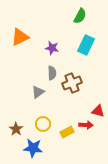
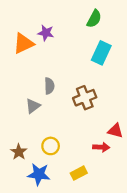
purple star: (52, 48) -> (46, 33), moved
gray semicircle: (52, 73) -> (49, 86), moved
gray triangle: (38, 92) -> (33, 106), moved
yellow rectangle: (67, 132) -> (79, 173), moved

